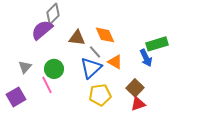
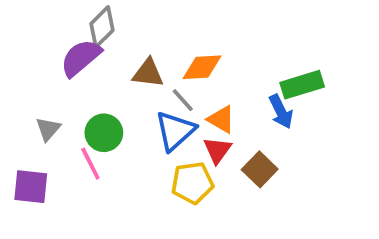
orange diamond: (105, 35) -> (202, 67), turned -70
purple square: (16, 97) -> (31, 187), turned 36
red triangle: (138, 104) -> (217, 150), moved, turned -35

